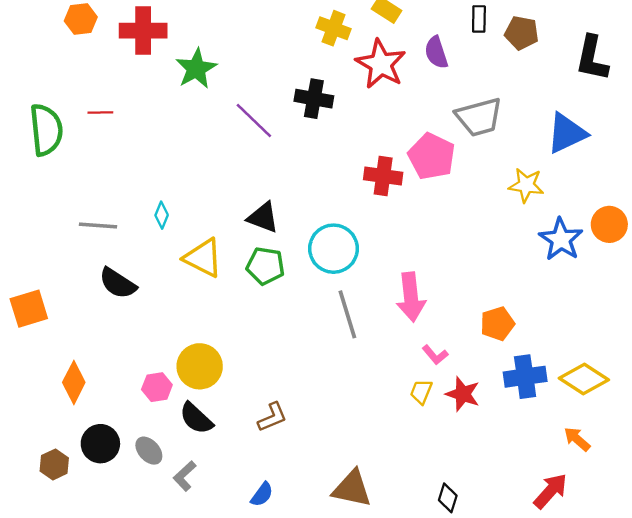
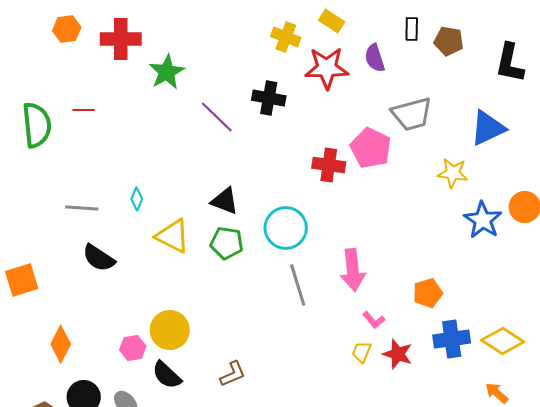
red star: (381, 64) -> (327, 68), turned -30

